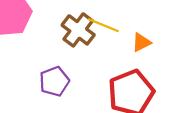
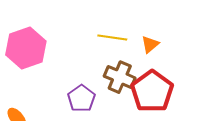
brown cross: (78, 30) -> (120, 77), moved

